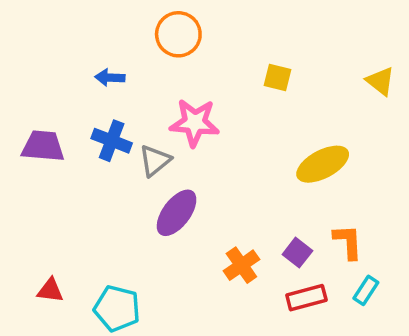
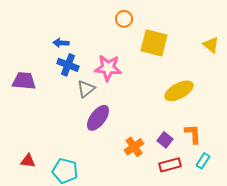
orange circle: (178, 34) -> (124, 19), moved, size x0.7
yellow square: (278, 78) -> (154, 43), size x1.8
blue cross: (112, 141) -> (68, 65), moved

